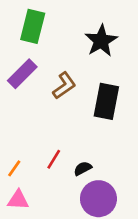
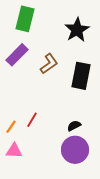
red line: (54, 159) -> (32, 120), moved
black semicircle: (83, 168) -> (74, 126), moved

